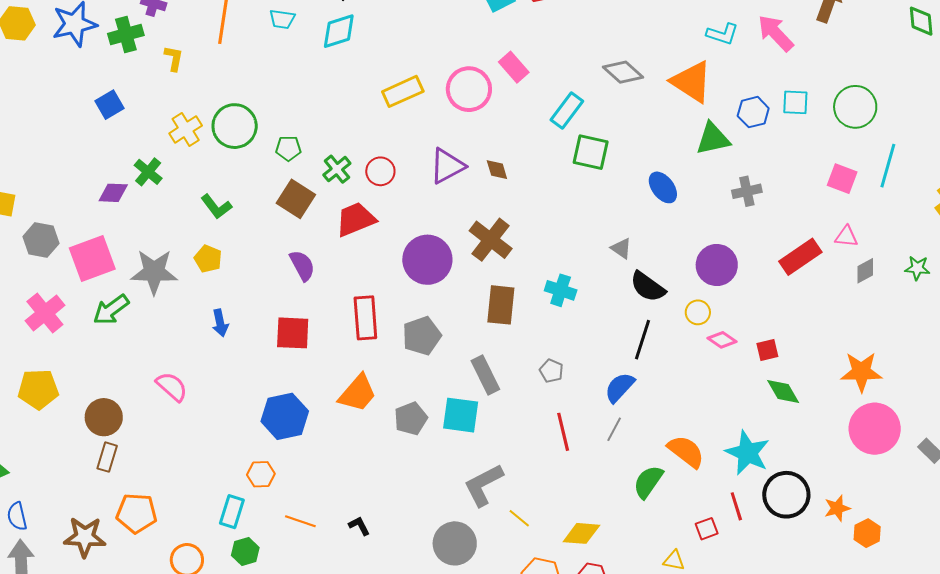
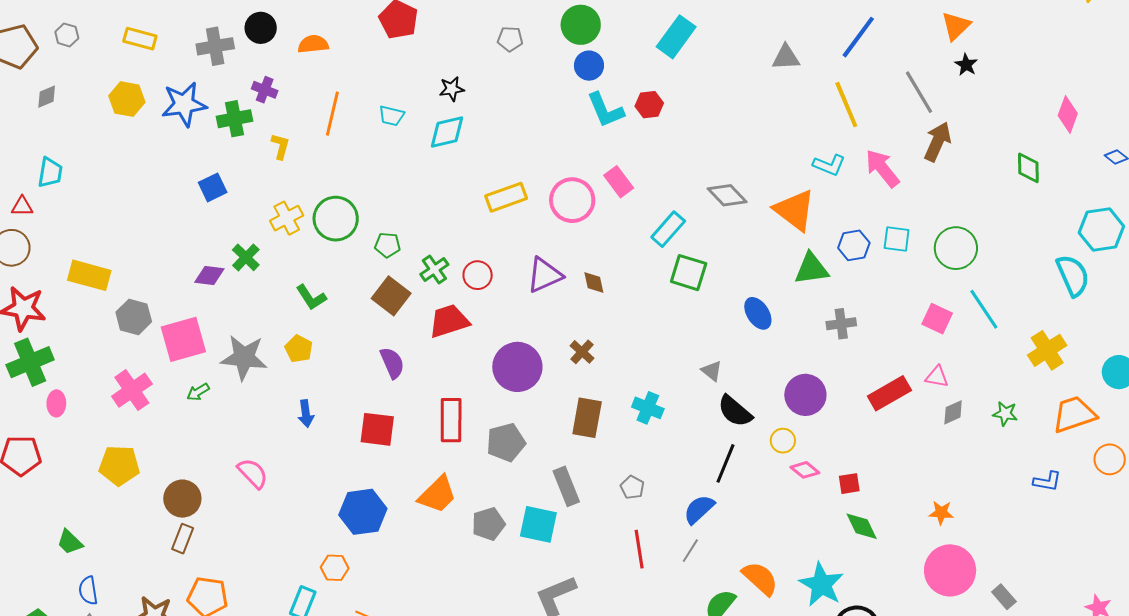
cyan line: (888, 166) -> (984, 309), turned -54
brown cross: (491, 240) -> (582, 352), size x0.6
green arrow: (111, 310) -> (198, 392), size x0.6
orange star: (861, 372) -> (941, 513), size x0.6

